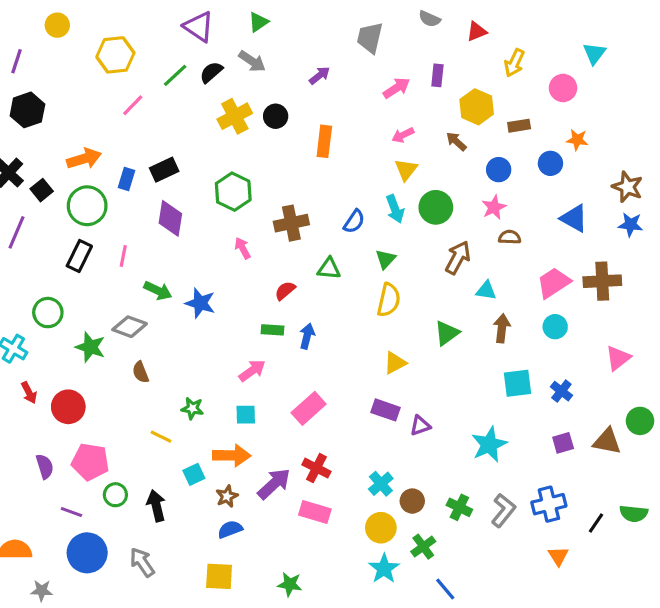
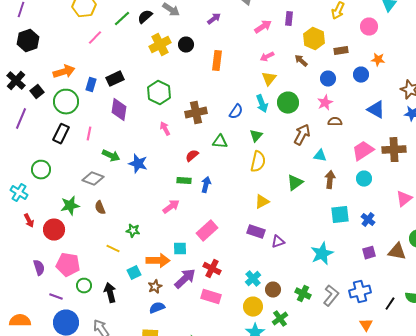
green star: (90, 347) -> (70, 206), moved, turned -30
cyan square: (246, 415) -> (180, 249), moved

